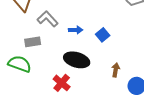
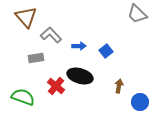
green semicircle: (20, 64) -> (23, 97), moved
red cross: (62, 83) -> (56, 86), moved

